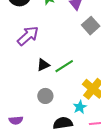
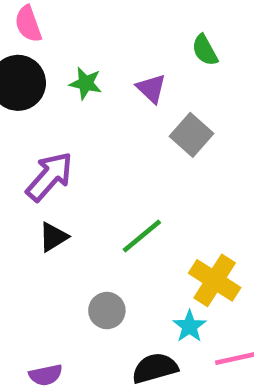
black triangle: (43, 65) -> (53, 237), moved

